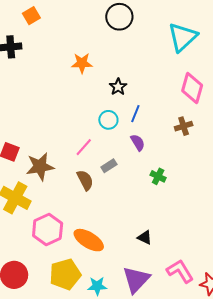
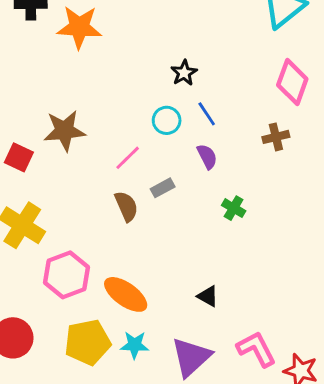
orange star: (82, 63) -> (79, 27), moved, size x1.4
blue line: (135, 114) -> (207, 114), turned -60
brown star: (40, 167) -> (65, 131), moved
cyan star: (97, 286) -> (135, 345), moved

